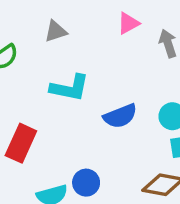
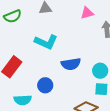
blue circle: (86, 183) -> (45, 85), moved

